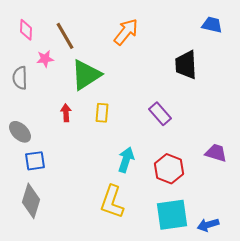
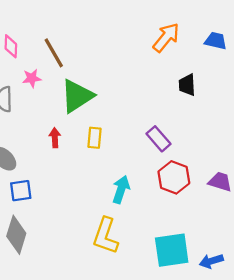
orange arrow: (126, 32) -> (166, 37), moved
black trapezoid: (186, 65) -> (187, 85), size x0.7
red hexagon: (169, 169) -> (174, 177), moved

